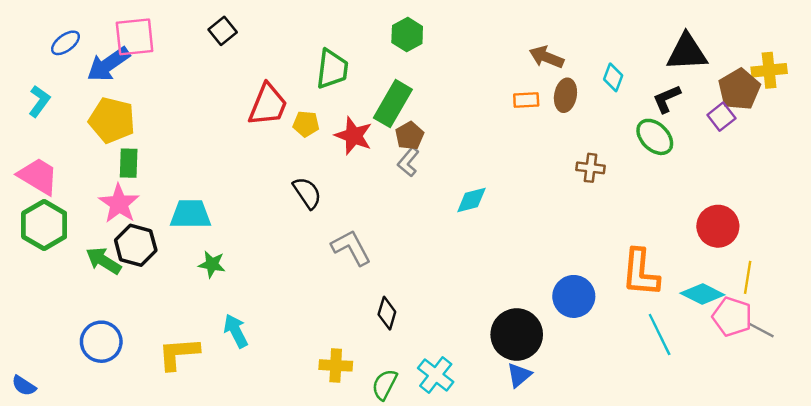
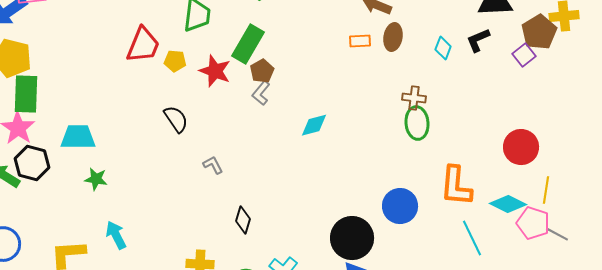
cyan diamond: (613, 77) -> (443, 48), moved
green ellipse: (655, 137) -> (417, 123), moved, turned 40
green rectangle: (129, 163) -> (26, 94), size x1.5
gray L-shape: (351, 248) -> (213, 165), size x0.6

